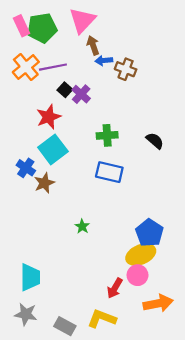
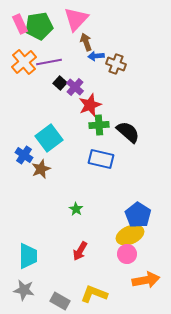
red star: (49, 117) -> (90, 105), moved
black semicircle: (155, 141) -> (128, 132), moved, size x1.4
red arrow: (115, 288) -> (80, 251), moved

